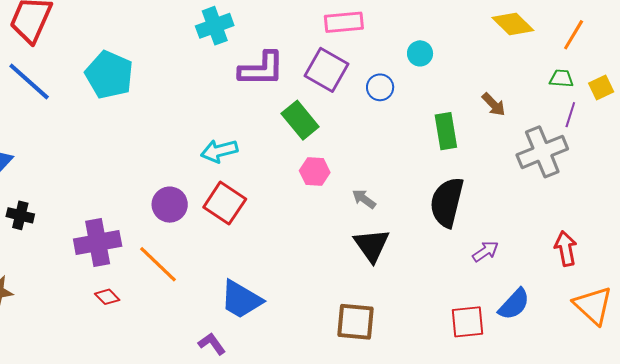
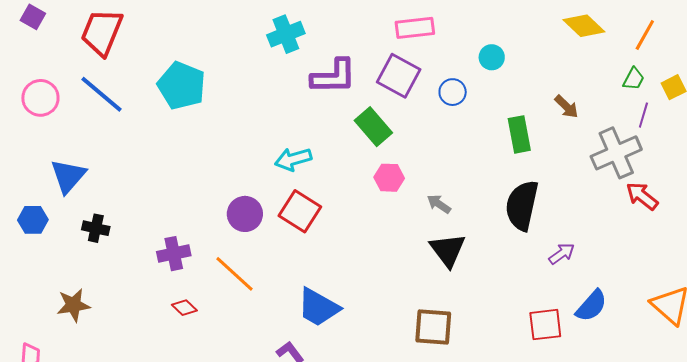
green trapezoid: (561, 78) -> (634, 79), turned 115
purple cross: (98, 243) -> (174, 254), size x0.7
red arrow: (566, 249) -> (642, 196), moved, turned -40

